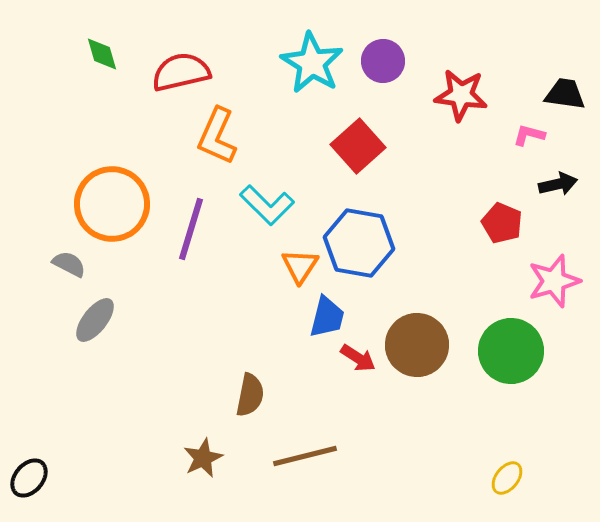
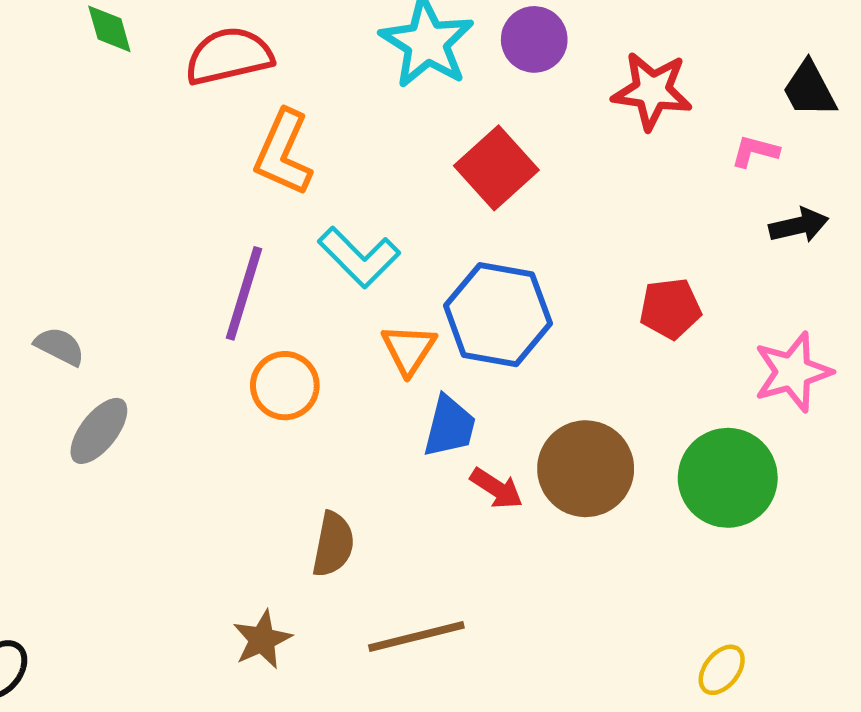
black trapezoid: (565, 94) -> (809, 89), turned -126
orange circle: (112, 204) -> (285, 386), moved, size x0.6
red pentagon: (502, 223) -> (670, 309), moved, turned -30

